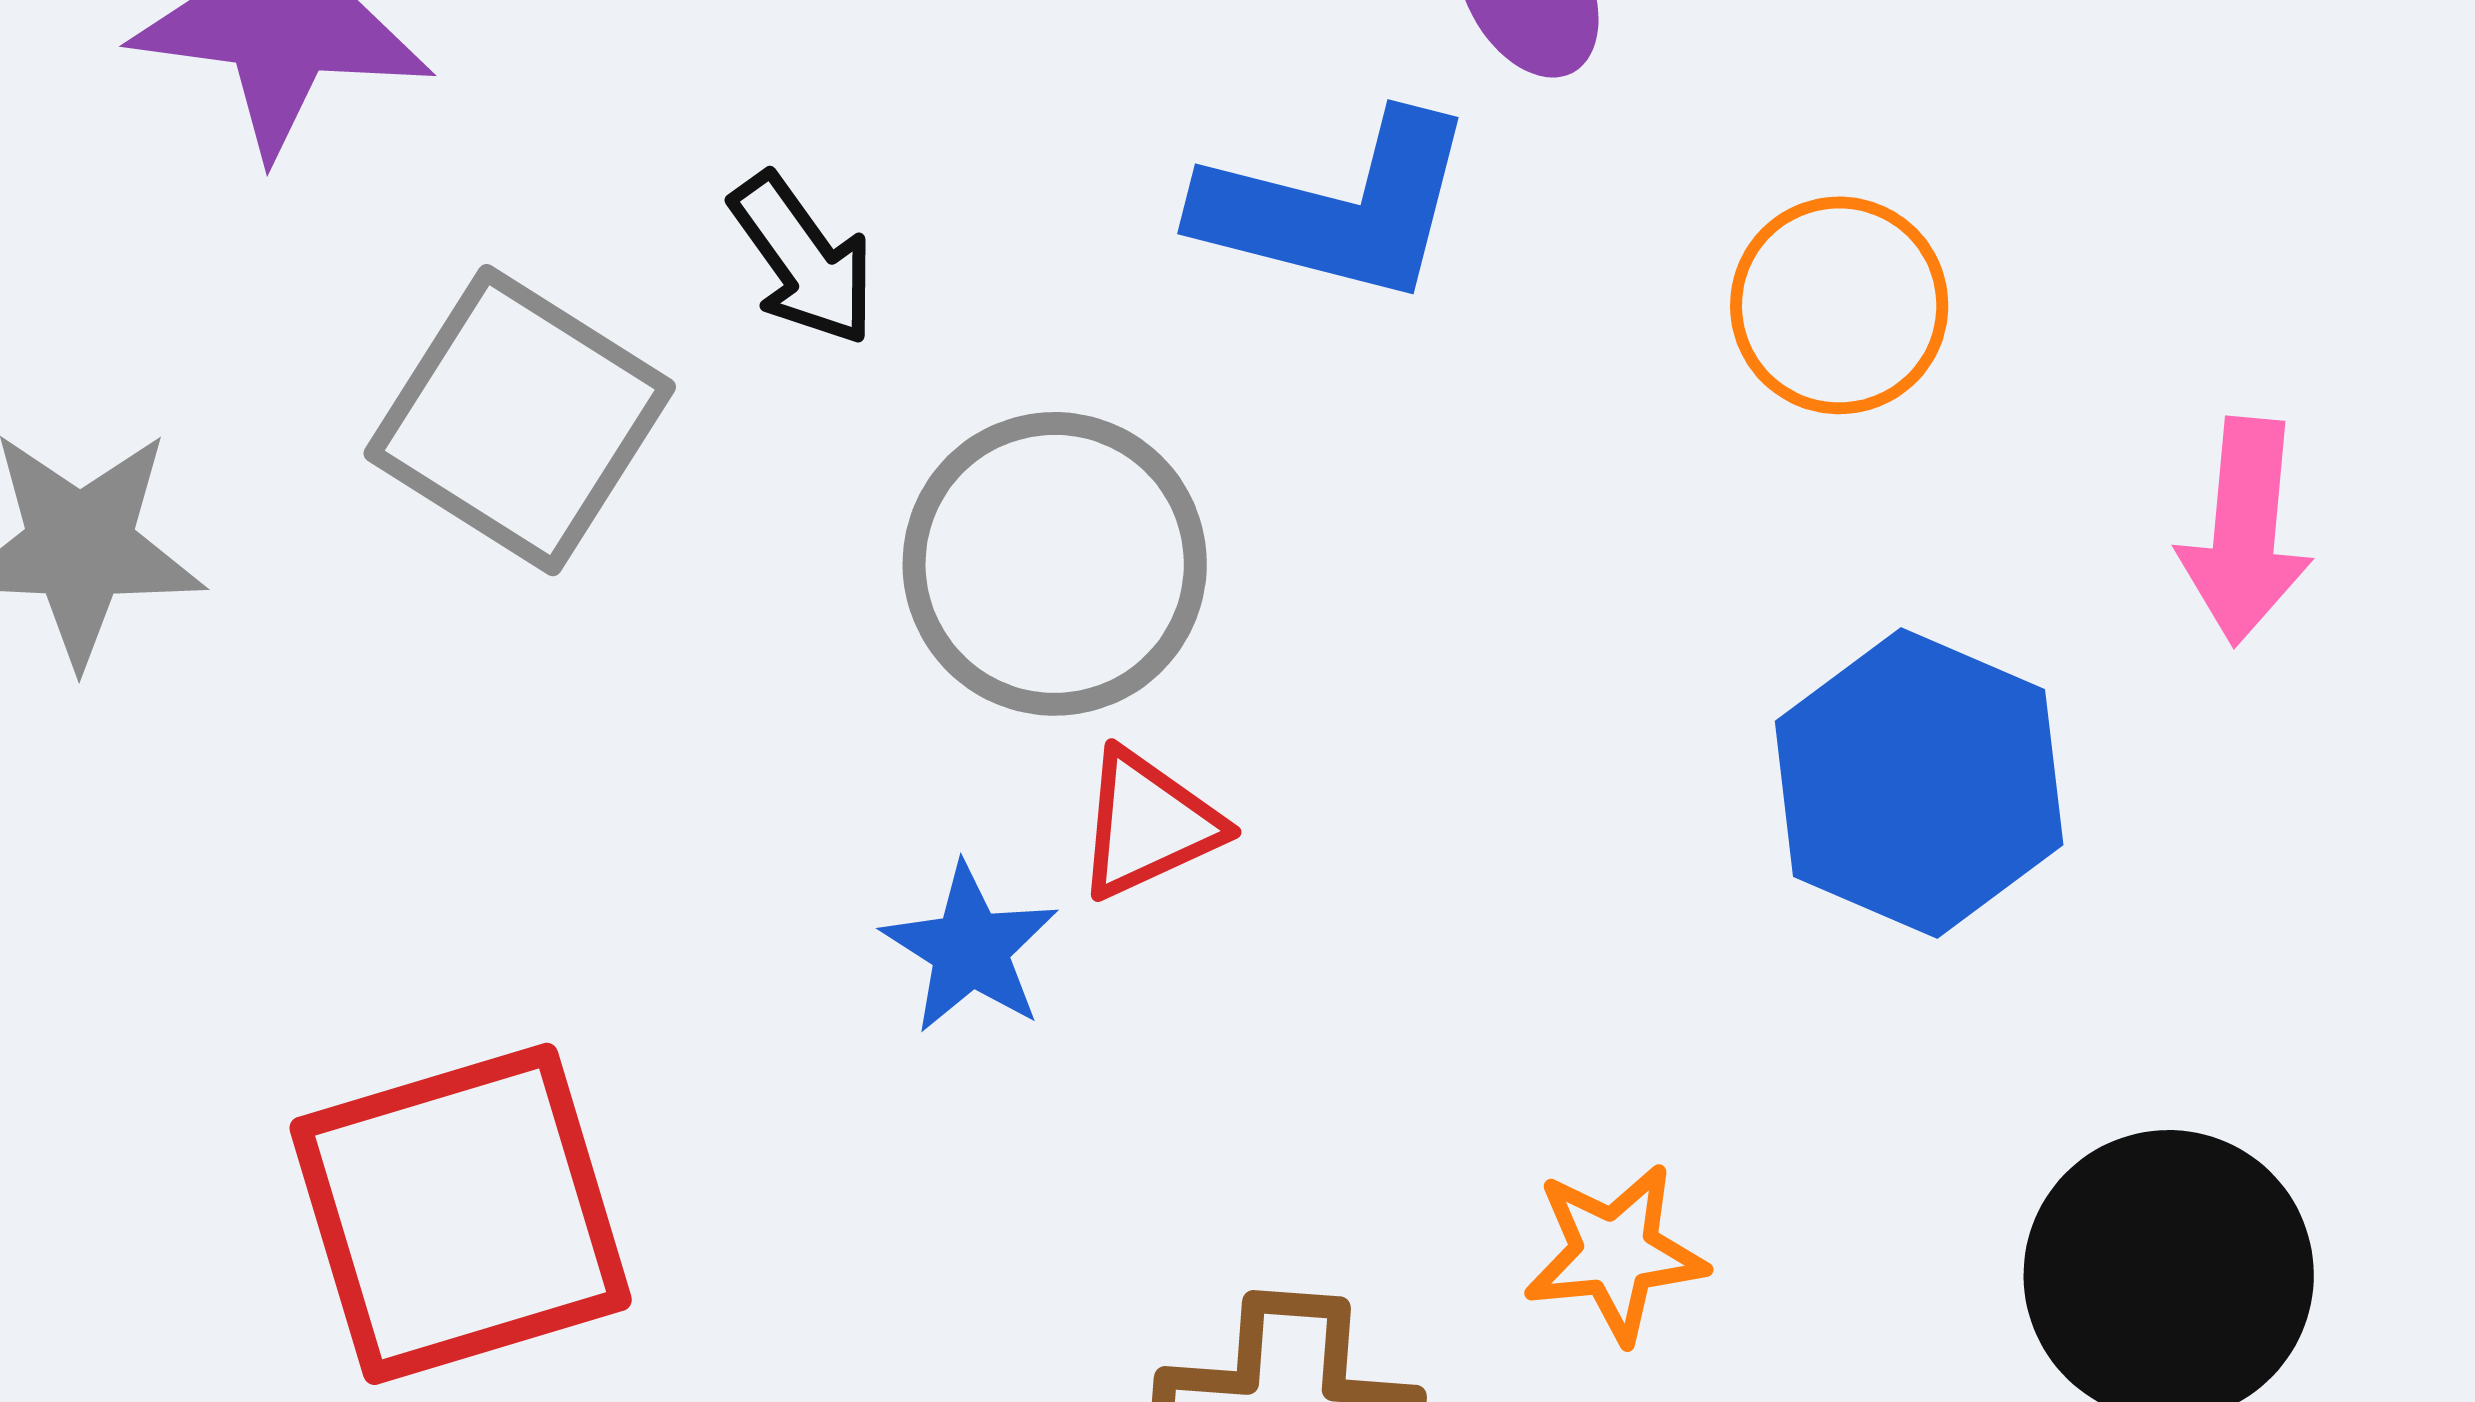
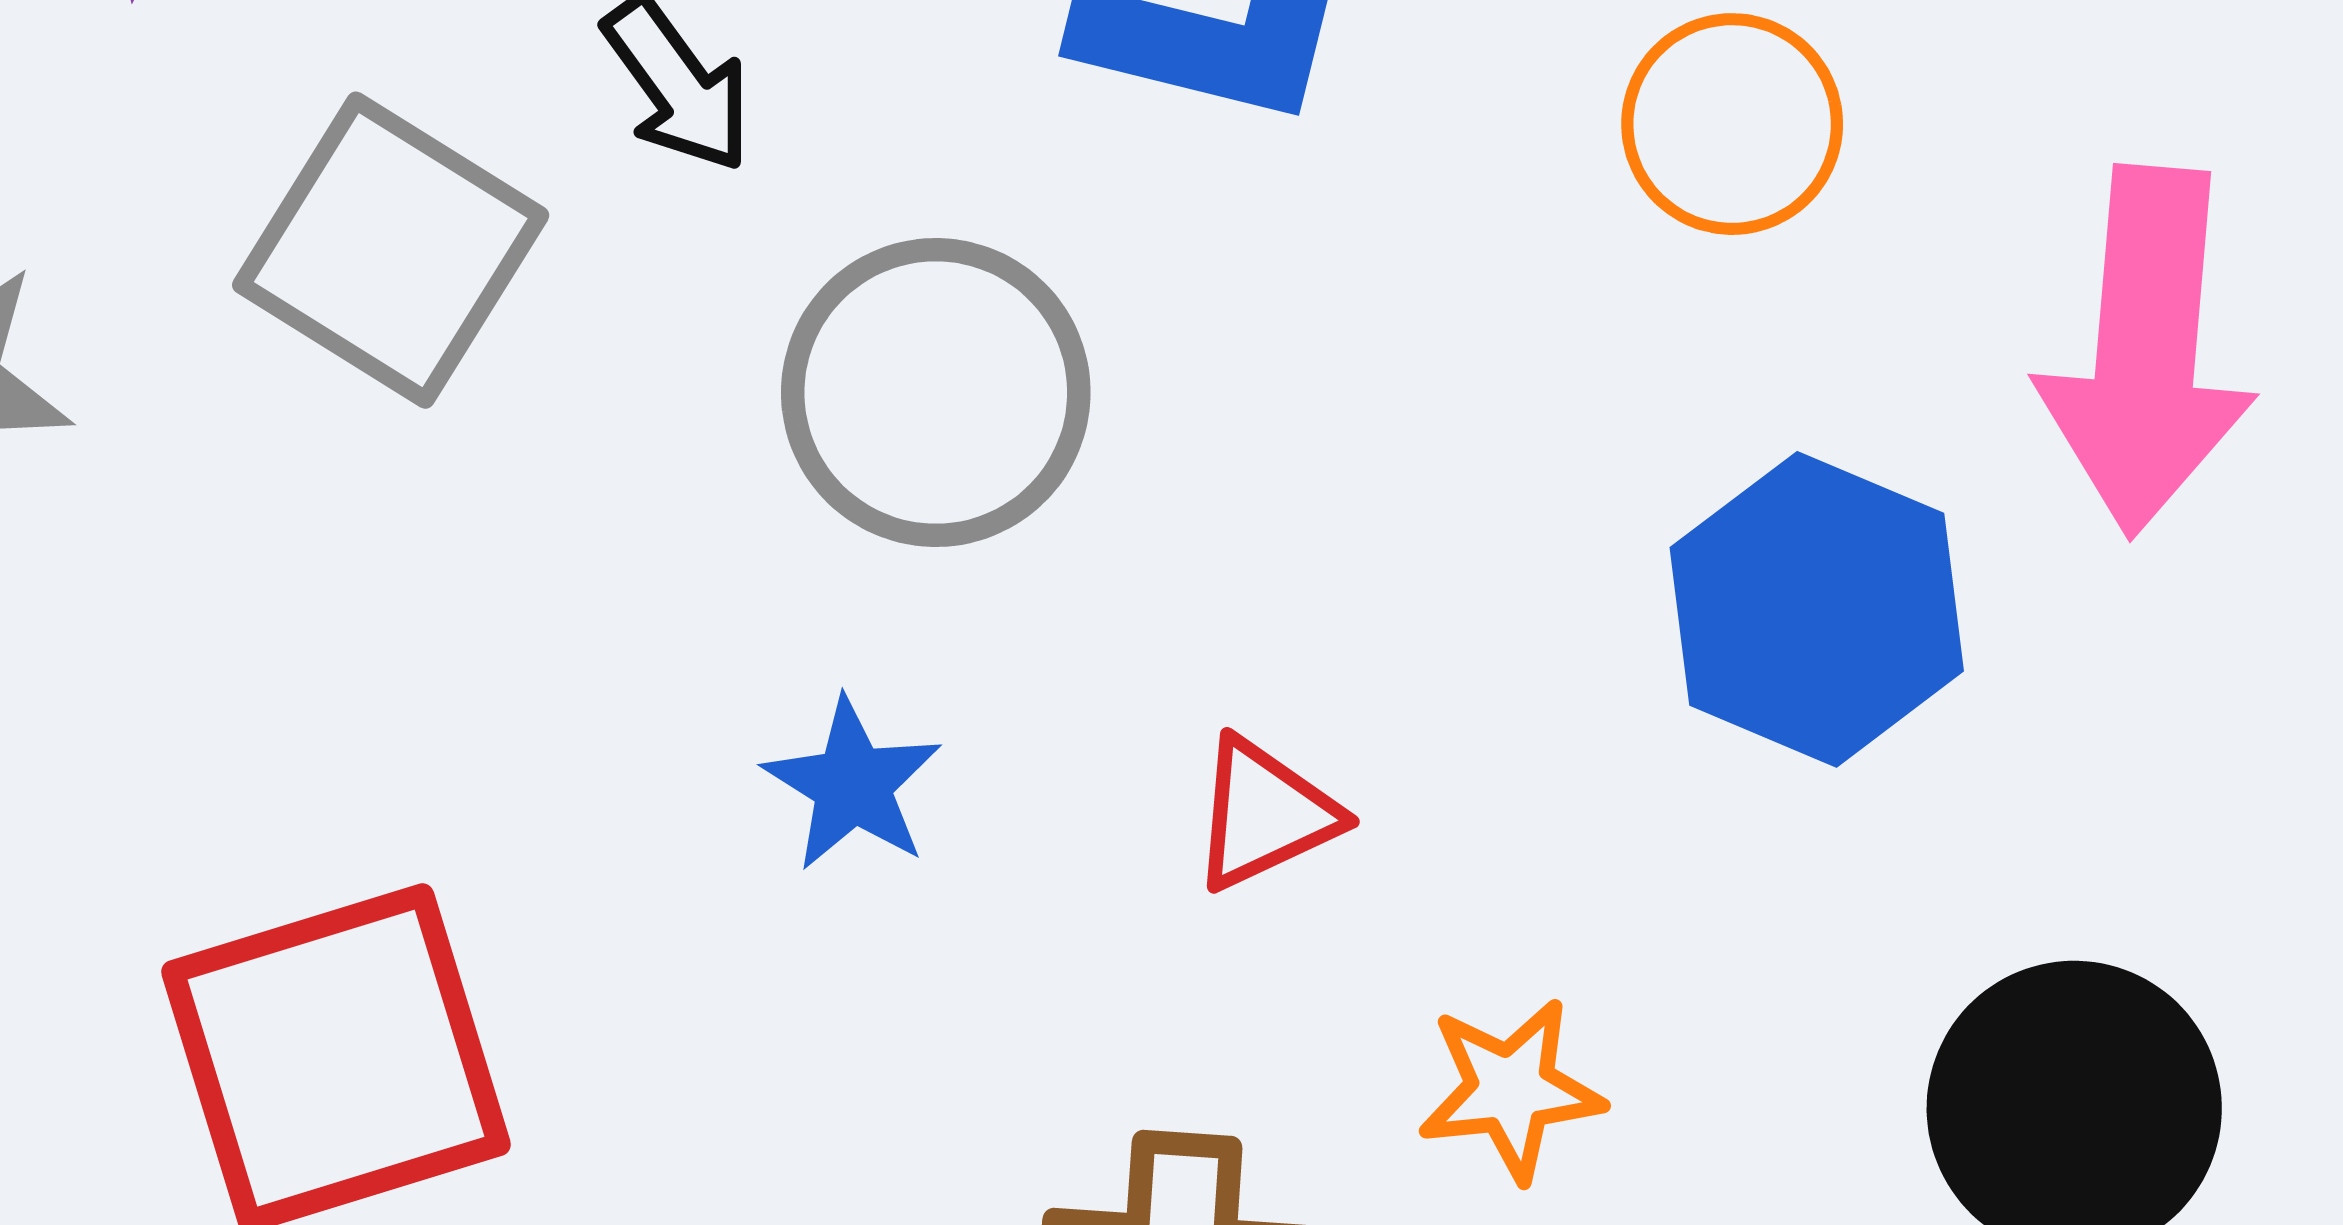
pink arrow: (2245, 531) -> (2146, 351), size x1.6
red triangle: (1148, 824) -> (1265, 814), moved

